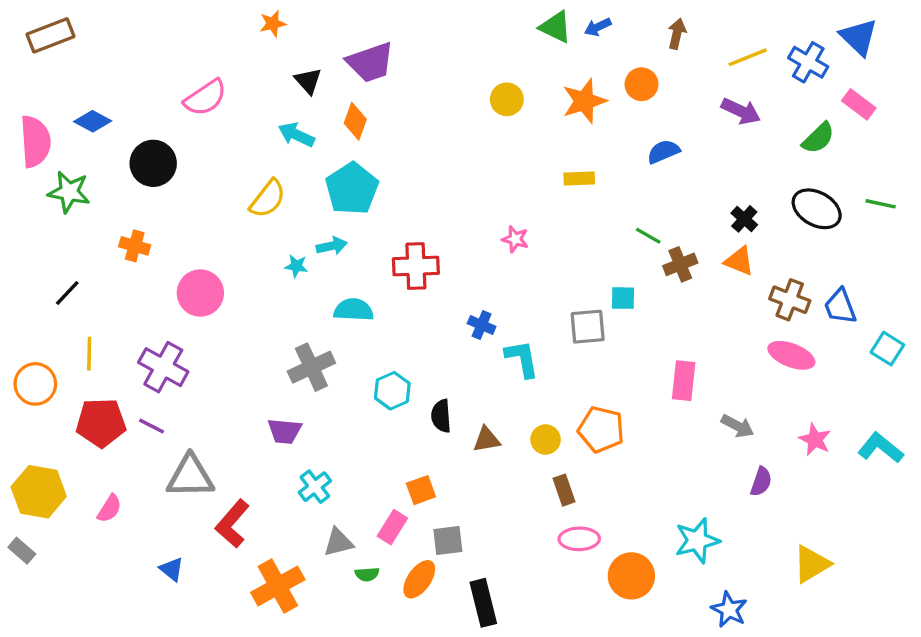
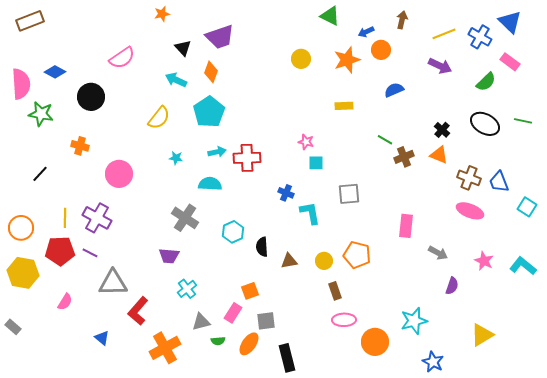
blue arrow: (598, 27) -> (366, 32), moved
cyan arrow: (332, 246) -> (217, 152), moved
cyan square: (623, 298) -> (316, 163), moved
yellow line: (89, 354) -> (65, 218), moved
gray cross: (311, 367) -> (185, 218), turned -32
yellow hexagon: (39, 492) -> (23, 273), moved

